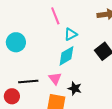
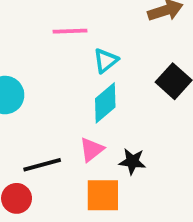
pink line: (55, 16) -> (70, 31), turned -60
pink triangle: (55, 78) -> (92, 150), turned 40

